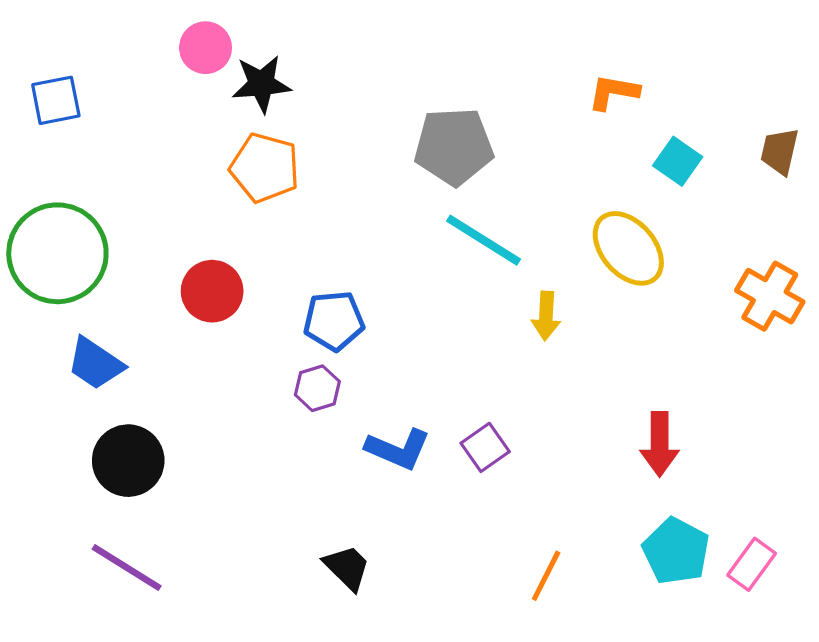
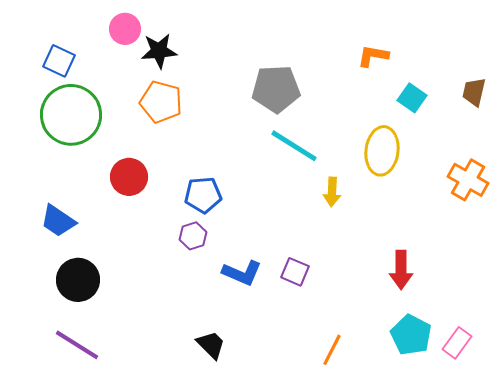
blue square: (56, 100) -> (59, 61), moved, turned 36
yellow ellipse: (628, 248) -> (382, 151), turned 48
green circle: (57, 253) -> (71, 115), moved
purple square: (485, 447) -> (295, 272), turned -32

